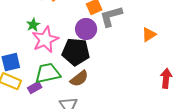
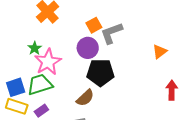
orange triangle: (149, 35) -> (160, 52), moved
black pentagon: (76, 52) -> (100, 73), moved
green trapezoid: (48, 73) -> (40, 85), moved

